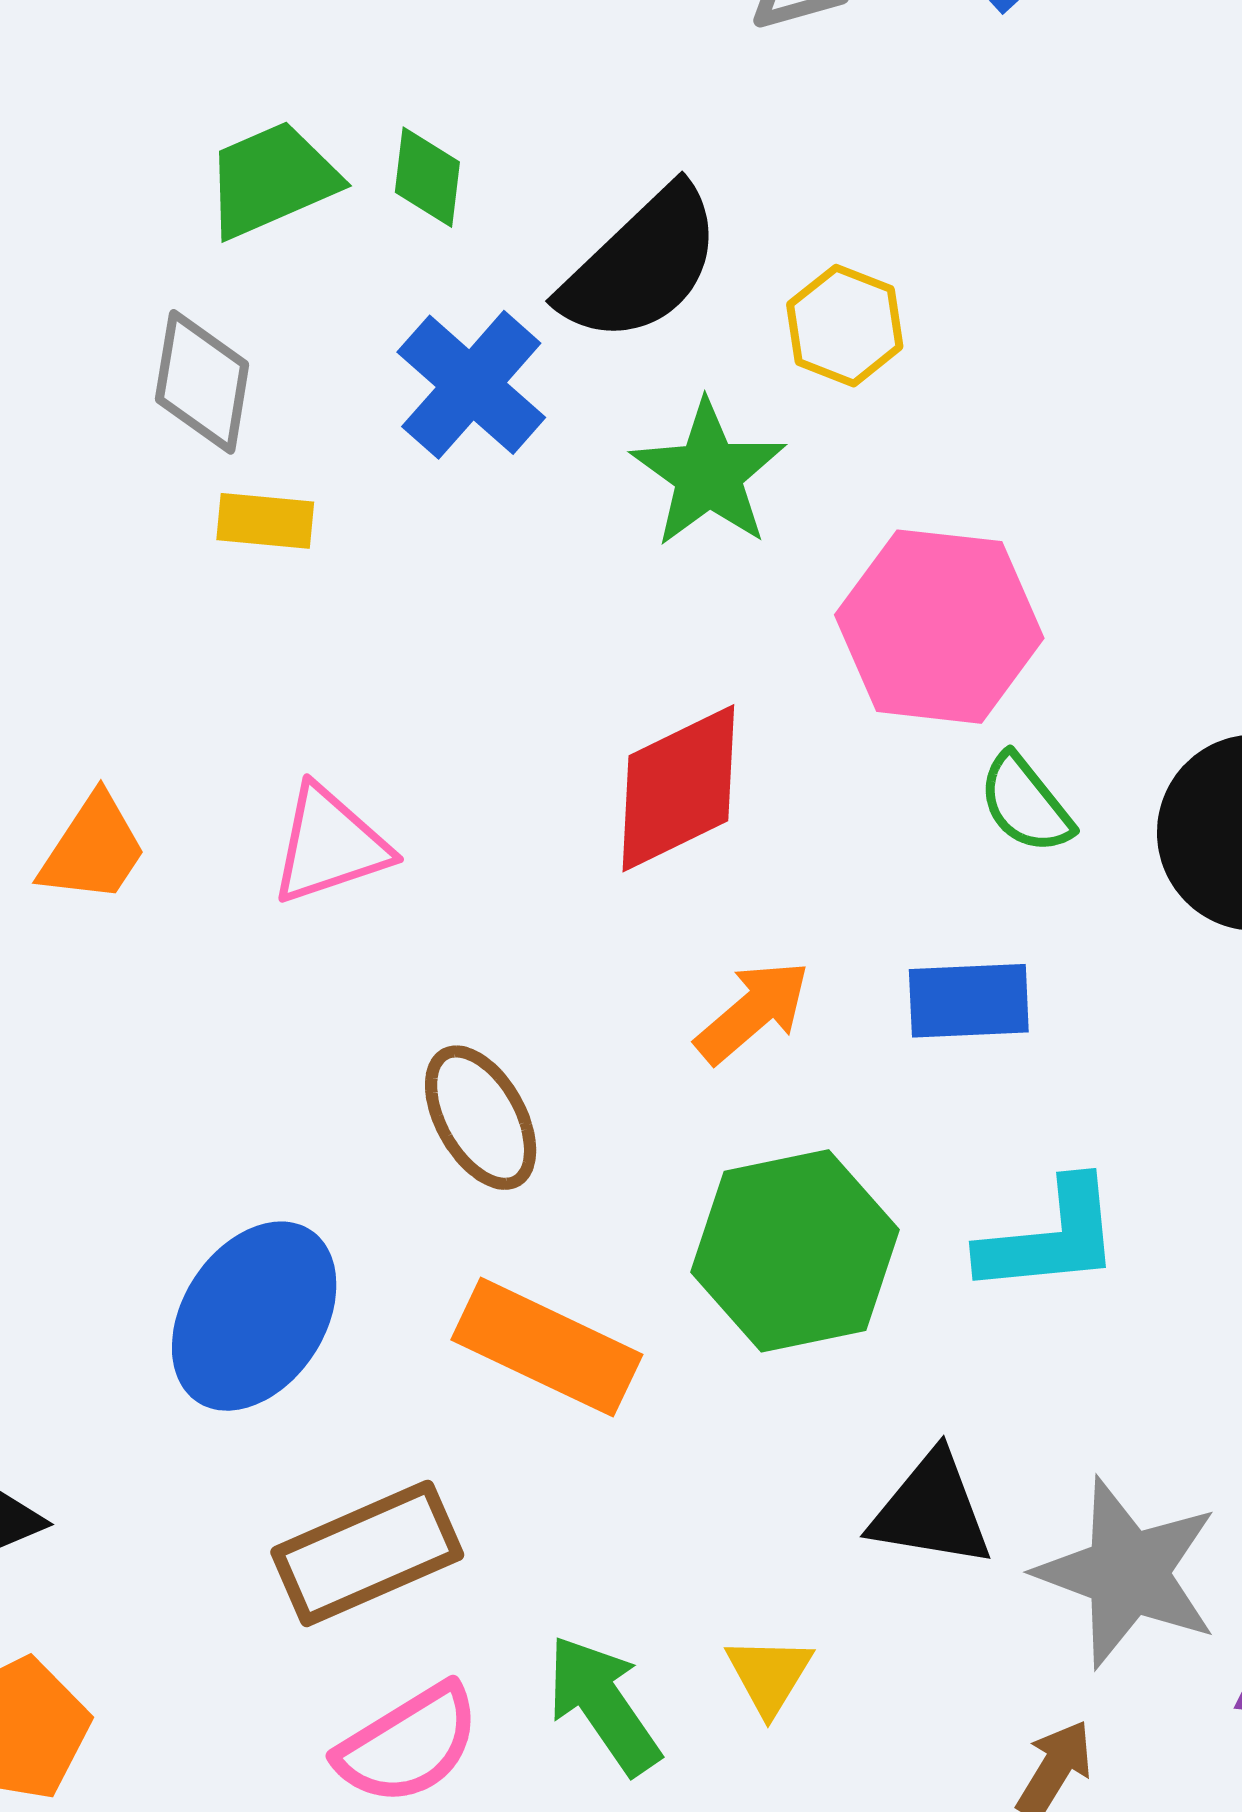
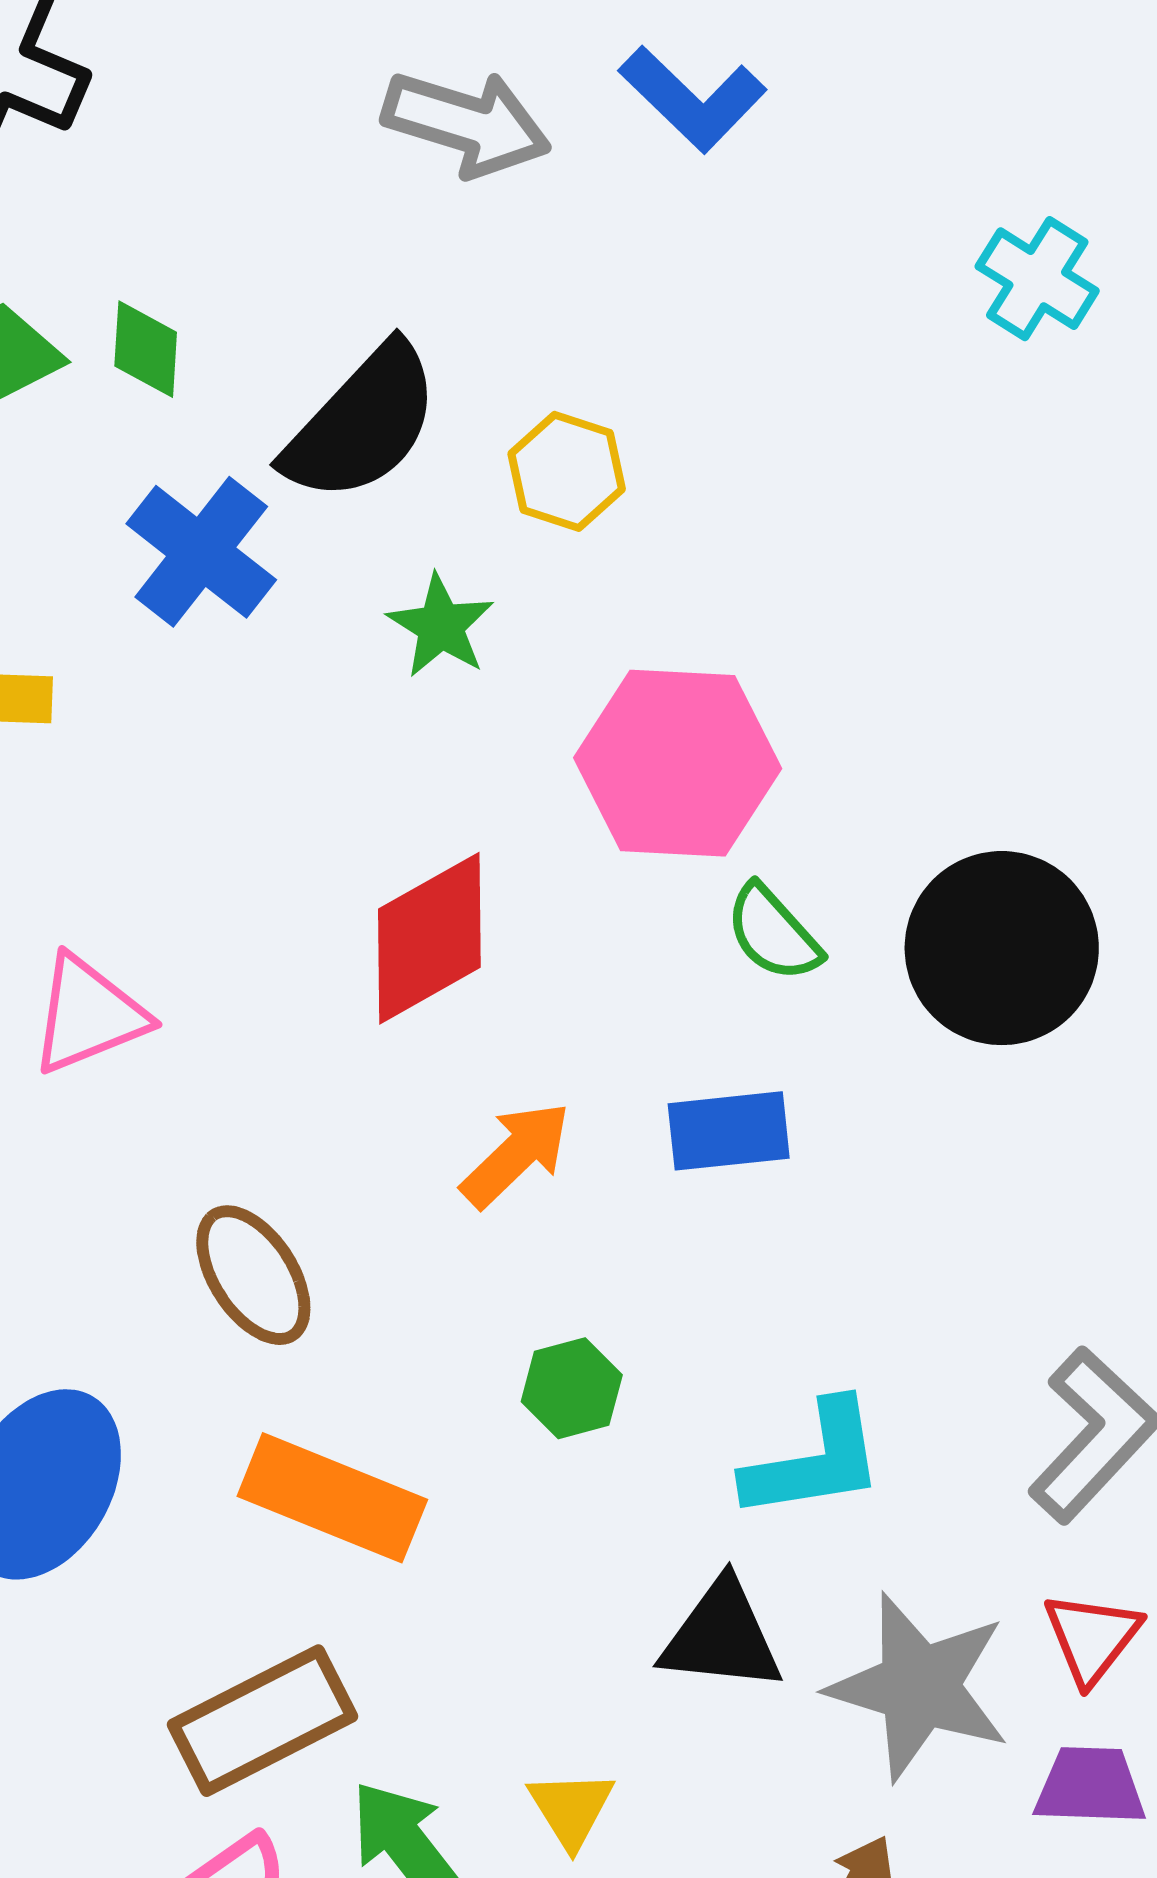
green star: (708, 474) -> (441, 626), size x0.7
cyan L-shape: (1050, 1238) -> (814, 1461), moved
green hexagon: (795, 1251) -> (572, 1388), size x0.5
brown rectangle: (367, 1553) -> (263, 1721), moved

